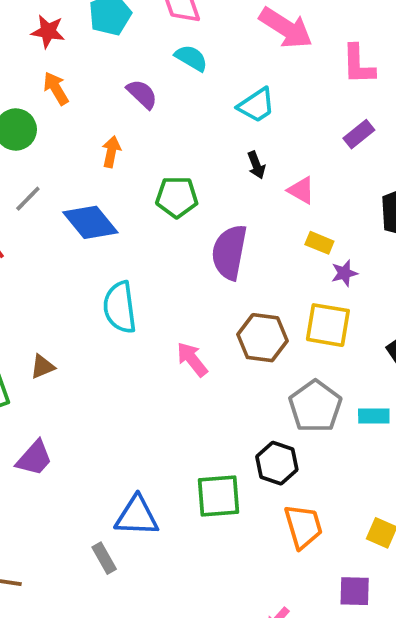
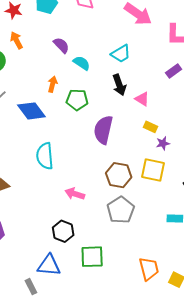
cyan semicircle: (191, 58) -> (82, 63), moved
orange arrow: (111, 152) -> (52, 84), moved
black arrow: (256, 165) -> (119, 85), size x1.5
pink arrow: (192, 359) -> (75, 194), moved, turned -36
gray pentagon: (315, 406) -> (121, 210), moved
black hexagon: (277, 463) -> (63, 231), moved
orange trapezoid: (303, 526) -> (149, 269), moved

